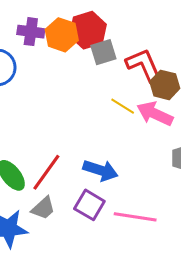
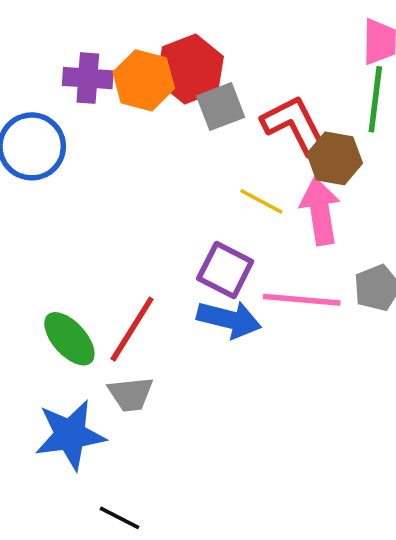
pink arrow: (155, 114) -> (320, 211), turned 60
purple square: (89, 205) -> (225, 270), moved
gray trapezoid: (43, 208) -> (131, 394), turned 40
pink line: (135, 217) -> (302, 300), moved

